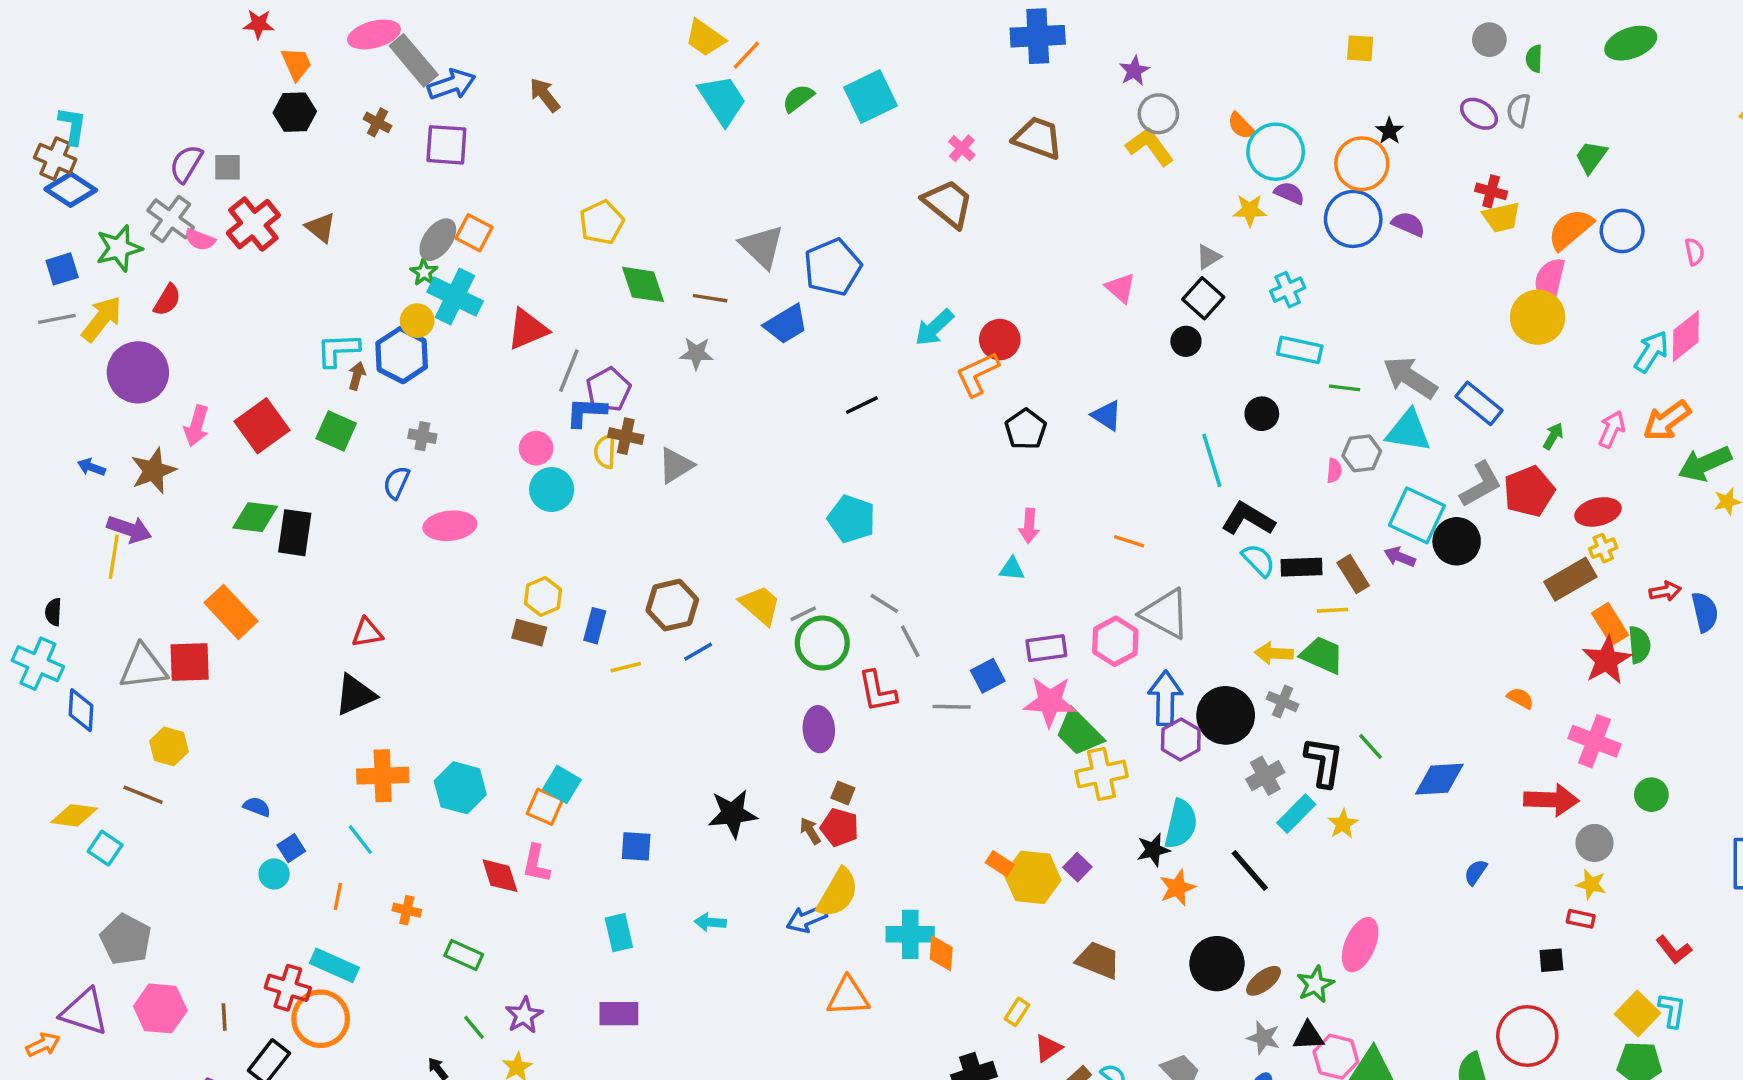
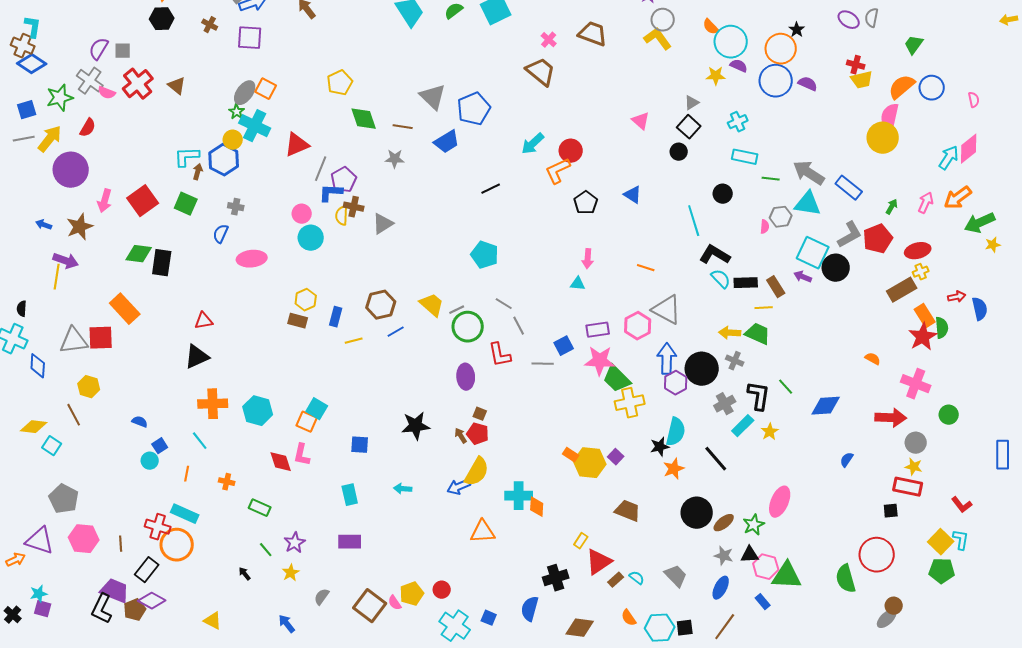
brown line: (143, 795) -> (74, 415), turned 40
red rectangle: (1581, 919) -> (908, 487), size x1.8
red triangle: (1048, 1048) -> (599, 562), size x1.6

